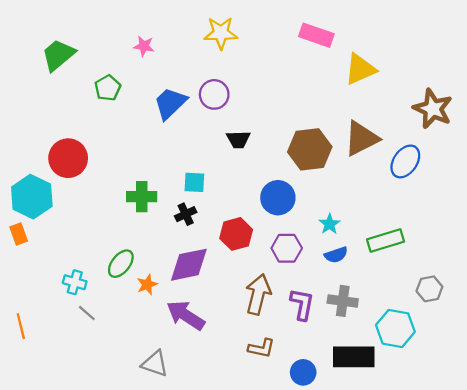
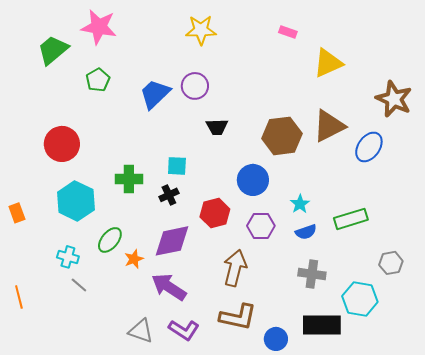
pink rectangle: (316, 35) -> (288, 32), size x0.6
pink star: (144, 46) -> (99, 27), moved, size x1.8
cyan hexagon: (32, 197) -> (76, 201), moved
purple L-shape: (302, 304) -> (184, 330), moved, turned 112
brown L-shape: (261, 348) -> (238, 317), size x1.5

